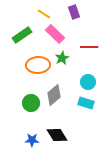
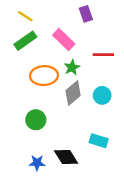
yellow line: (44, 14) -> (25, 16), moved
gray diamond: (54, 95) -> (73, 93), moved
cyan rectangle: (86, 103) -> (99, 141), moved

